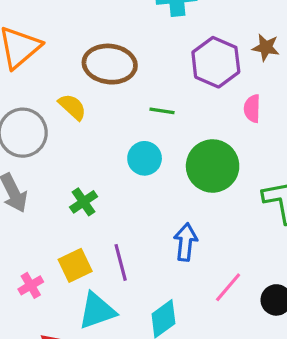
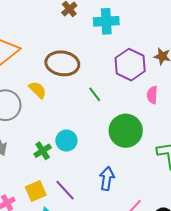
green line: (162, 111) -> (95, 94), turned 42
cyan circle: (145, 158) -> (66, 141), moved
purple line: (121, 262) -> (65, 190), turned -30

